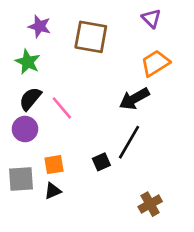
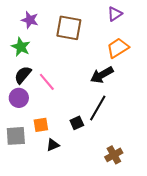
purple triangle: (151, 18) -> (115, 14), turned 42
black triangle: (53, 191) -> (53, 145), moved

